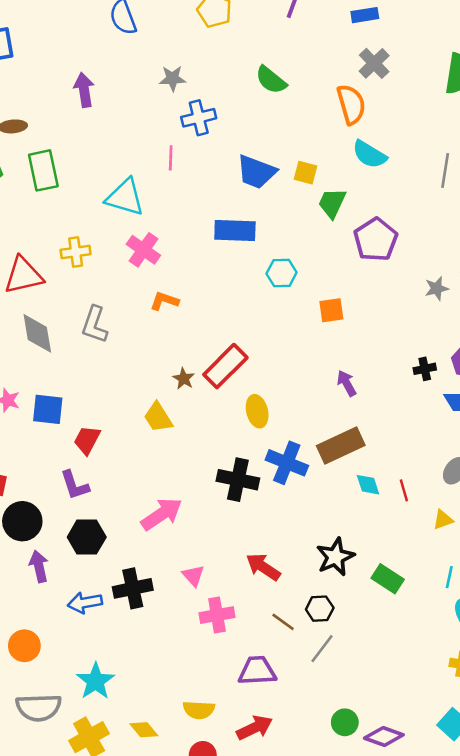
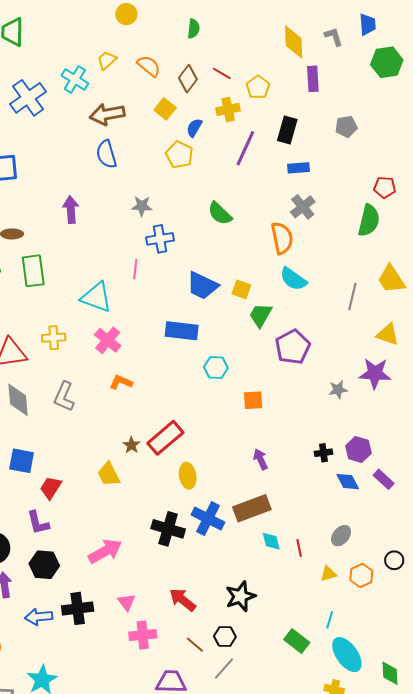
green rectangle: (388, 579) -> (297, 641), moved

